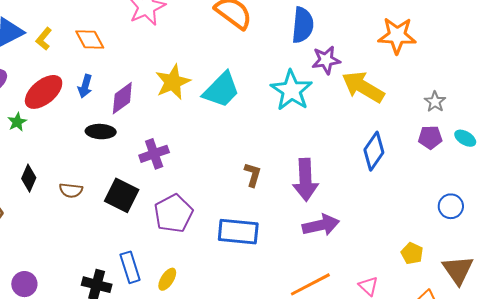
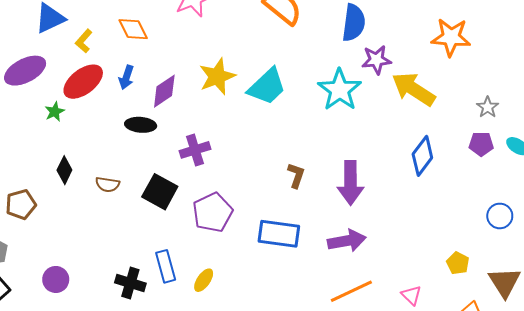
yellow L-shape: (44, 39) -> (84, 41), moved
purple arrow: (321, 225) -> (347, 241), moved

